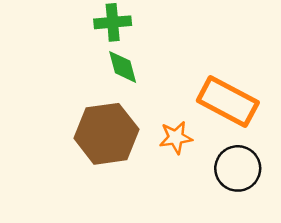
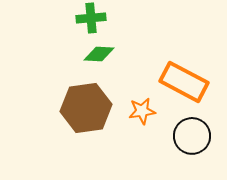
green diamond: (123, 67) -> (99, 54), turned -72

